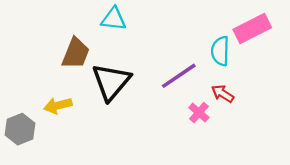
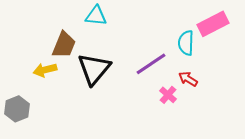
yellow arrow: (58, 105) -> (45, 70), moved

